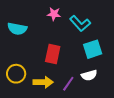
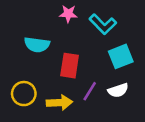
cyan semicircle: (17, 29) -> (37, 45), moved
purple line: (68, 84) -> (90, 91), moved

